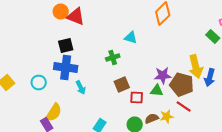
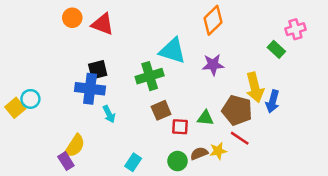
orange circle: (61, 12) -> (72, 18), moved
cyan triangle: (131, 38) -> (172, 51), size x1.6
black square: (66, 46) -> (98, 70), moved
green cross: (113, 58) -> (150, 76), size x1.5
purple star: (163, 76) -> (213, 65), moved
cyan circle: (39, 82) -> (30, 99), moved

